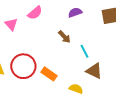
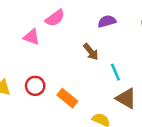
pink triangle: (11, 24) -> (31, 37), moved, turned -32
red circle: (23, 66) -> (35, 86), size x0.6

